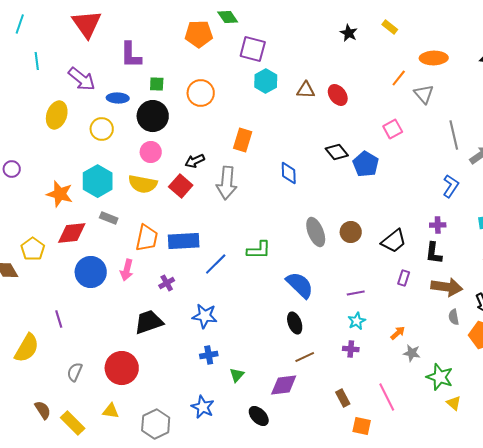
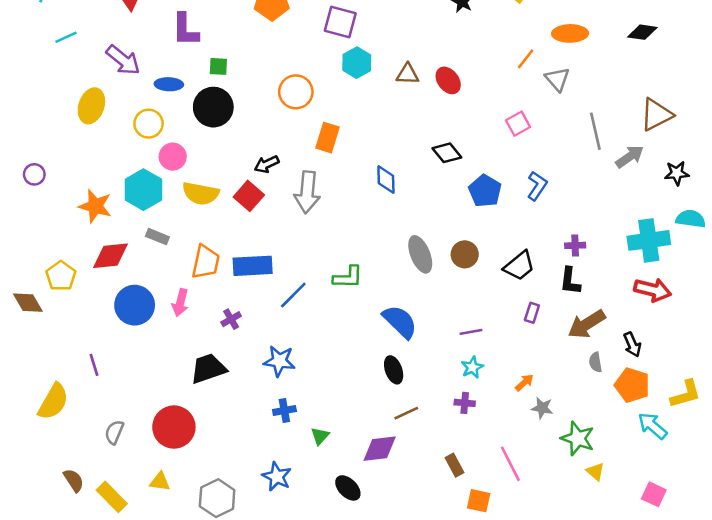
cyan line: (37, 61) -> (66, 37), turned 72
orange circle: (201, 93) -> (296, 92), moved
pink circle: (151, 152) -> (173, 157), moved
blue pentagon: (366, 164) -> (485, 191), moved
blue L-shape: (451, 186) -> (537, 186), moved
brown arrow: (447, 287) -> (587, 324), turned 140

